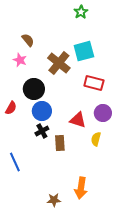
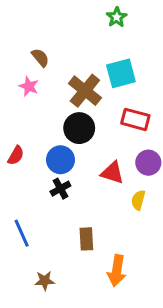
black circle: (34, 89) -> (79, 128), moved
brown rectangle: (60, 143) -> (86, 239), moved
brown star: (54, 200) -> (45, 281), moved

